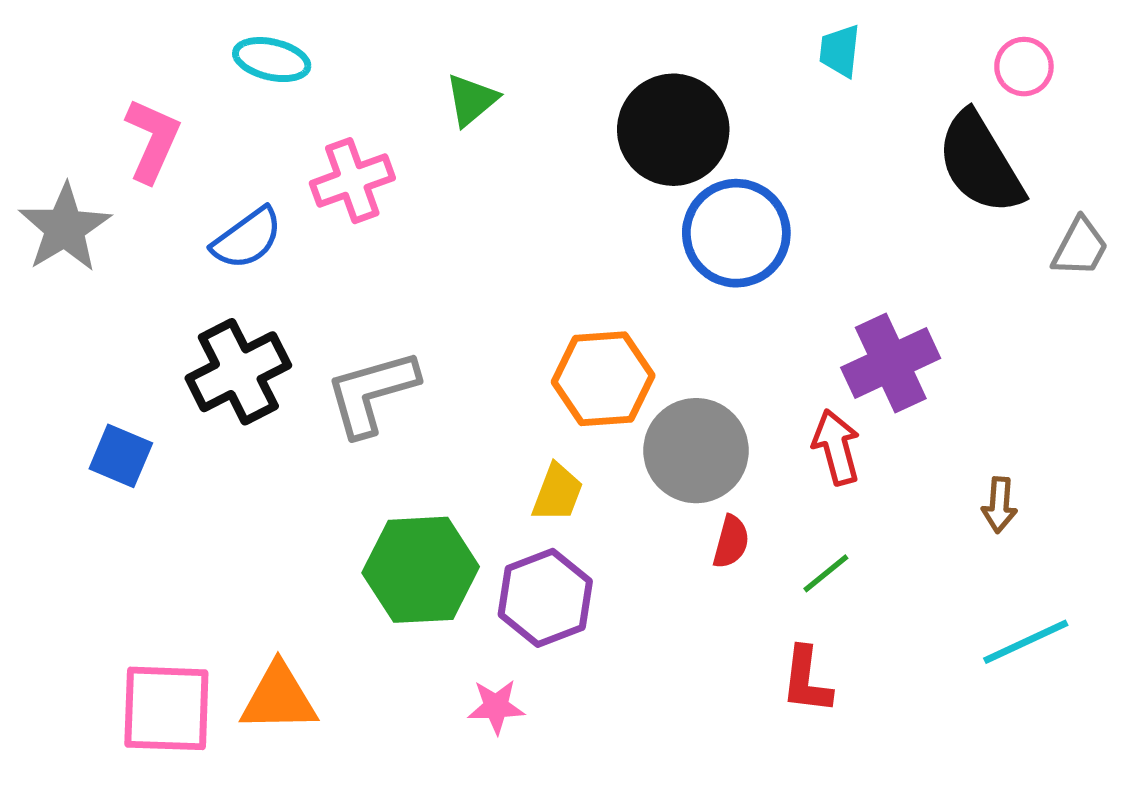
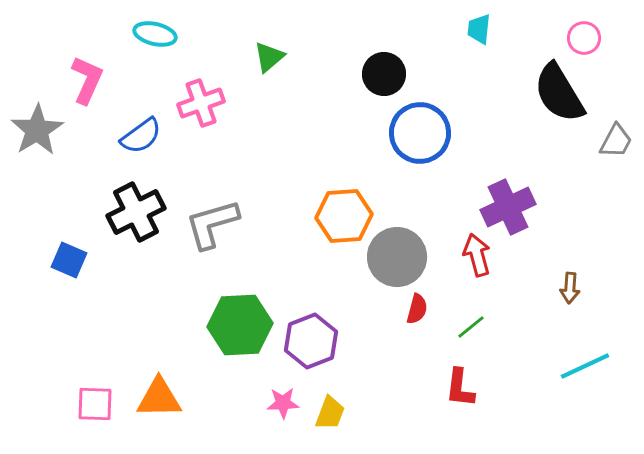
black circle: (673, 130) -> (384, 74), size x0.7
yellow trapezoid: (557, 493) -> (330, 413), moved
pink square: (166, 708) -> (95, 404), size x0.7

